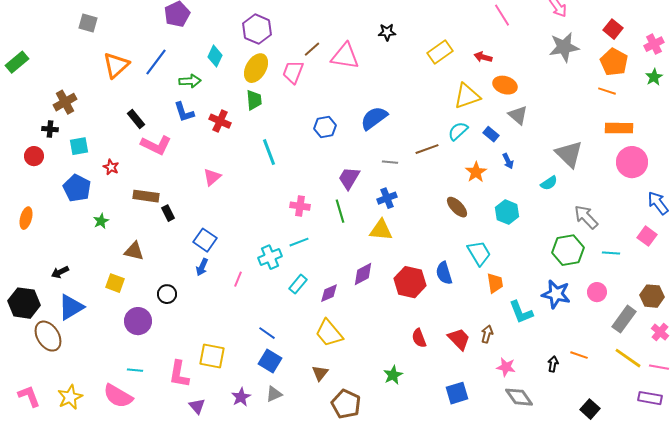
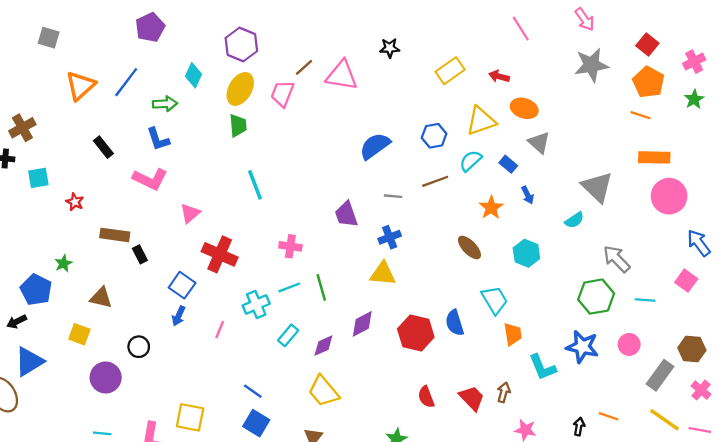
red cross: (220, 121) -> (220, 254), moved, size x1.4
blue hexagon: (325, 127) -> (434, 136), moved
pink L-shape: (156, 145) -> (150, 179), moved
purple trapezoid: (349, 178) -> (346, 214), turned -50
blue pentagon: (77, 188) -> (36, 290), moved
green line: (340, 211) -> (321, 287), moved

